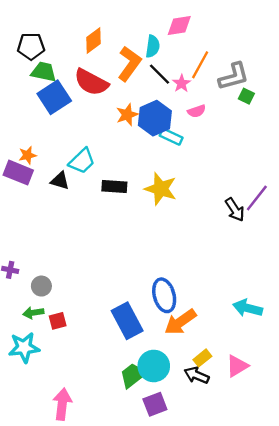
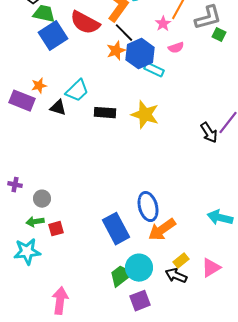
black line: (160, 74) -> (124, 33), moved
orange star: (28, 155) -> (39, 86), moved

